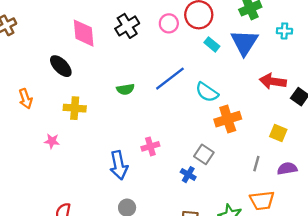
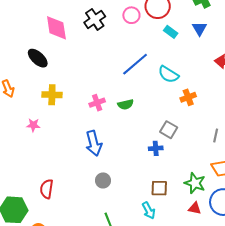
blue triangle: (244, 42) -> (199, 29), size x0.6
green semicircle: (125, 89) -> (126, 104), moved
orange cross: (228, 119) -> (188, 97), size x0.7
pink cross: (150, 146) -> (97, 103), moved
blue cross: (188, 175) -> (156, 148), turned -32

